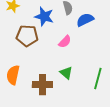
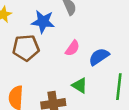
blue semicircle: (85, 20) -> (99, 57), moved

